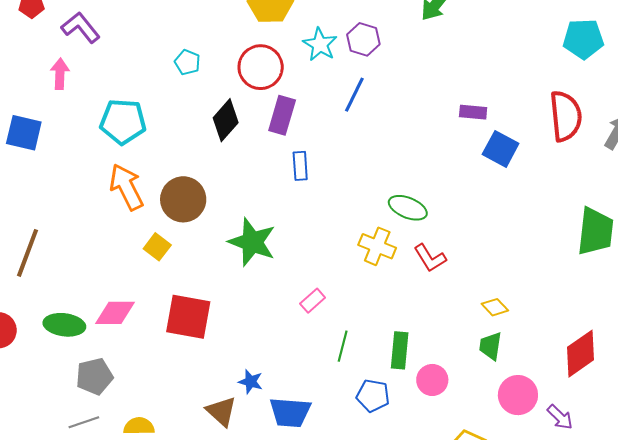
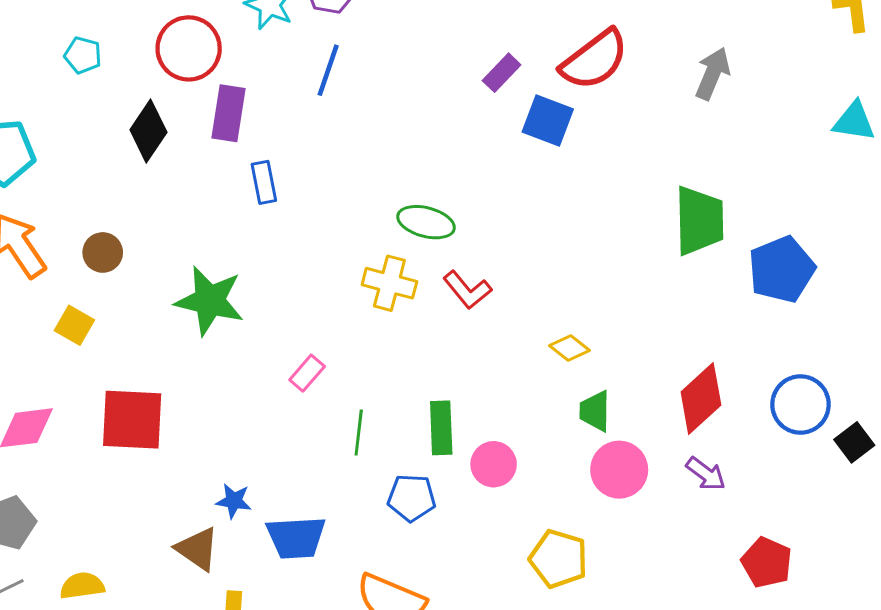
purple rectangle: (473, 112) -> (502, 73), turned -44
red semicircle: (566, 116) -> (594, 60), moved, turned 66
brown circle: (183, 199) -> (103, 252), size x0.6
green trapezoid: (491, 346) -> (595, 411), moved
purple arrow: (560, 417) -> (706, 474), moved

